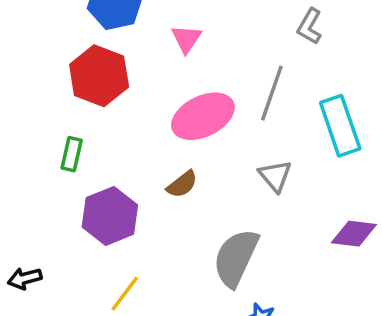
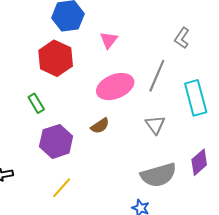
green rectangle: (72, 154) -> (36, 103), turned -48
purple diamond: (354, 234) -> (199, 162), turned -52
gray semicircle: (236, 258) -> (158, 175), moved, turned -135

